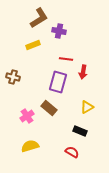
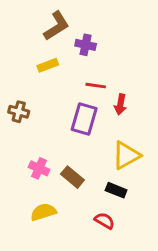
yellow triangle: (87, 107) -> (126, 155), size x1.5
brown rectangle: (49, 108) -> (72, 177), moved
pink cross: (27, 116) -> (39, 168), turned -32

